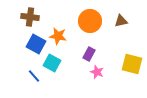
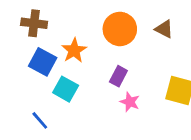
brown triangle: (121, 21) -> (164, 29), turned 40
orange star: (58, 36) -> (74, 50), turned 30
blue line: (34, 76) -> (40, 120), moved

